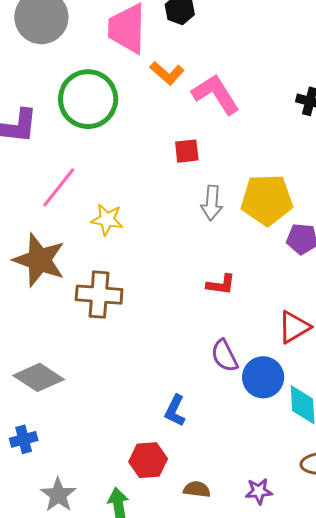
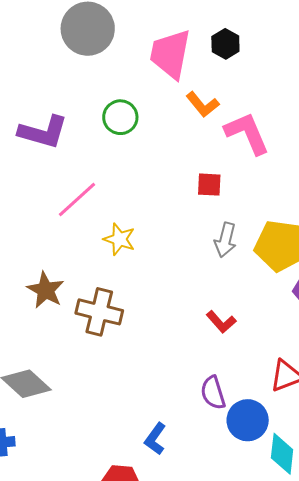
green circle: (88, 99) -> (120, 117), size x0.6
brown star: (39, 260) -> (46, 290), moved, size x0.7
red L-shape: (221, 284) -> (221, 322), turned 32

